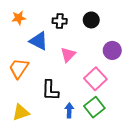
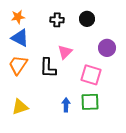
blue triangle: (39, 41) -> (20, 38), moved
pink square: (95, 79) -> (91, 75), turned -30
black L-shape: (50, 90) -> (48, 68), moved
green square: (94, 107) -> (90, 102), turned 36

